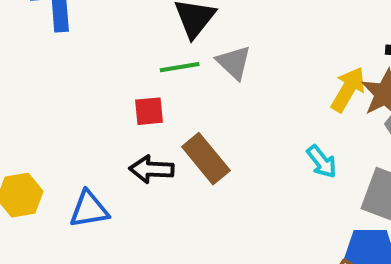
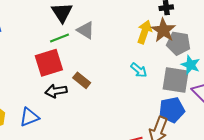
red square: (149, 111) -> (49, 63), size x1.8
brown rectangle: (206, 159) -> (82, 80), size x0.7

